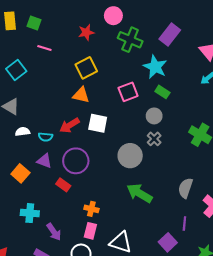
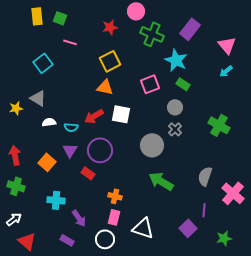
purple triangle: (44, 161) -> (70, 150), turned 42

